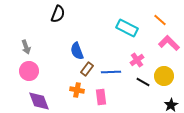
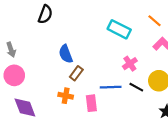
blue line: (111, 72) -> (111, 87), moved

